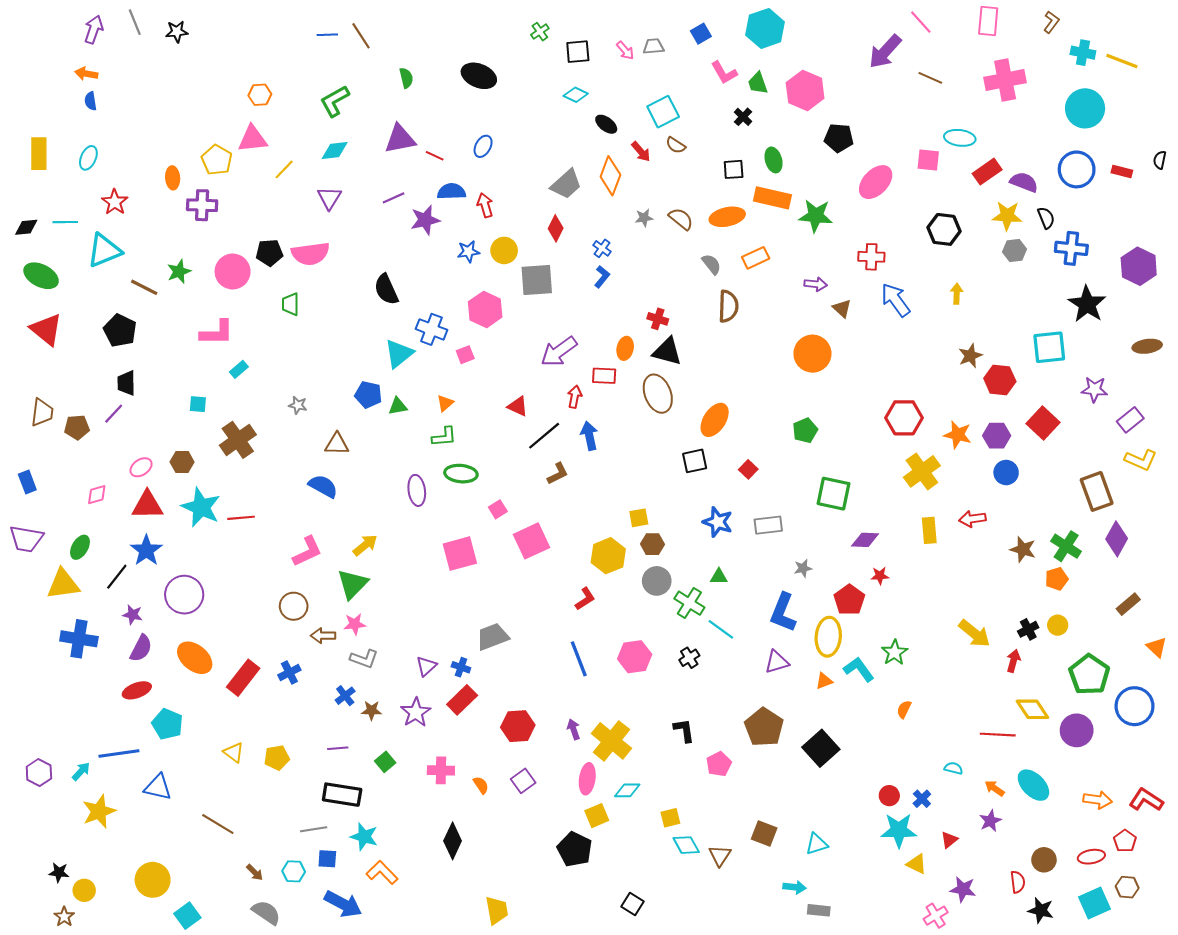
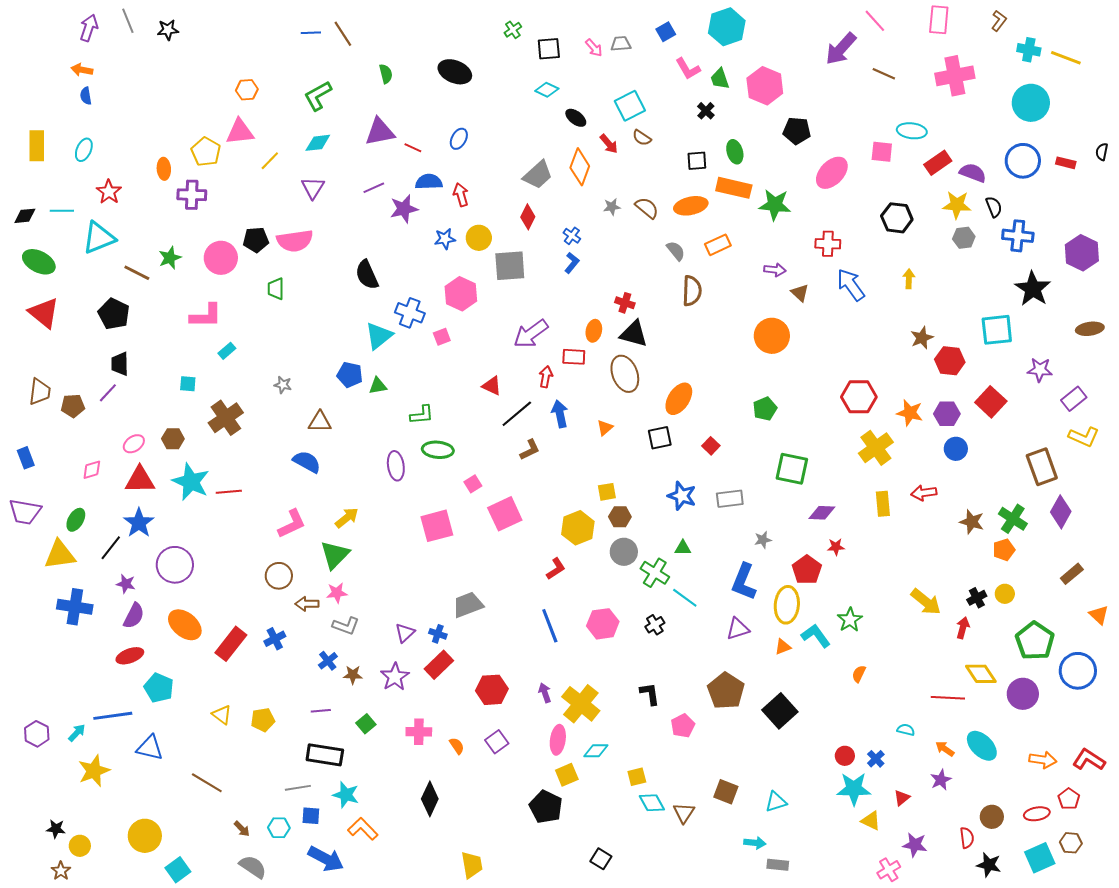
orange triangle: (445, 403) -> (605, 428), moved

